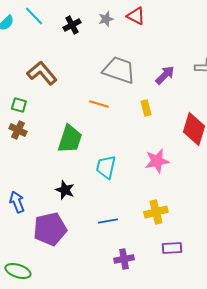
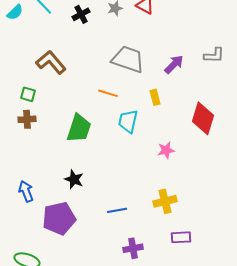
brown cross: (18, 130) -> (27, 119), turned -30
pink star: (157, 161) -> (166, 150), size x0.7
cyan trapezoid: (106, 167) -> (128, 121), moved

